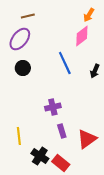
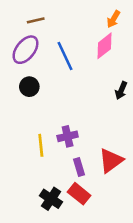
blue line: (65, 63) -> (65, 56), moved
yellow line: (19, 136) -> (41, 145), moved
red triangle: (87, 139) -> (111, 161), moved
red rectangle: (61, 163) -> (79, 194), moved

